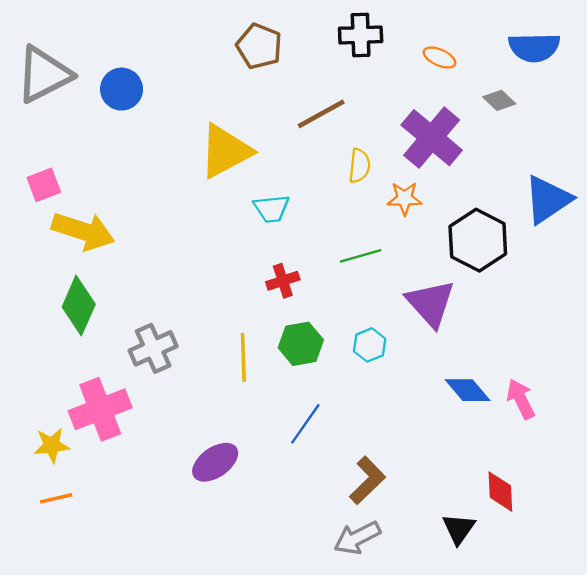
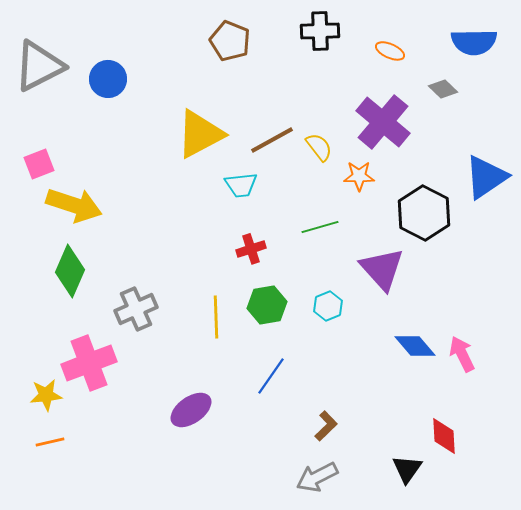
brown line: (321, 114) -> (272, 140), moved
yellow semicircle: (359, 166) -> (319, 147), turned -44
brown L-shape: (367, 480) -> (326, 426), size x0.7

